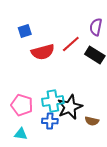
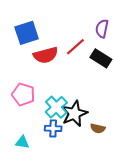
blue square: (25, 31) -> (27, 33), size x1.6
cyan cross: (53, 101) -> (56, 107), turned -35
pink pentagon: (22, 105) -> (23, 94), moved

